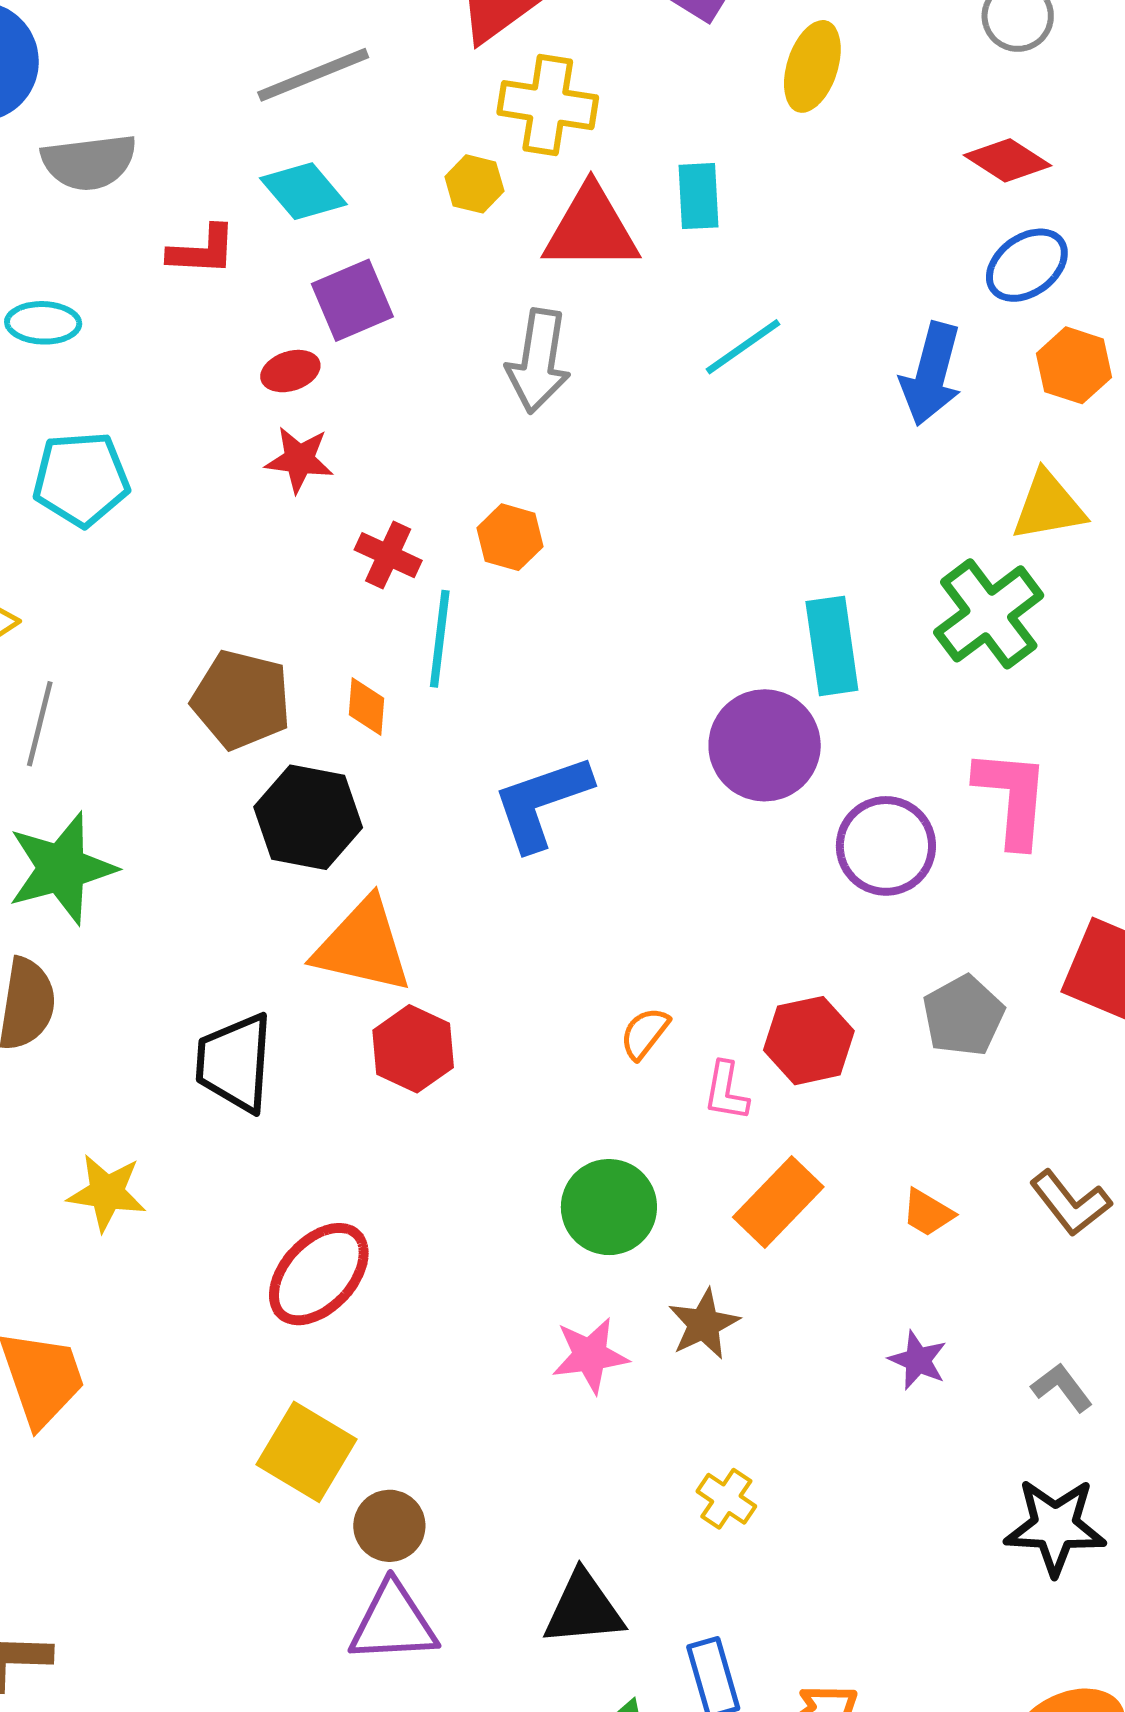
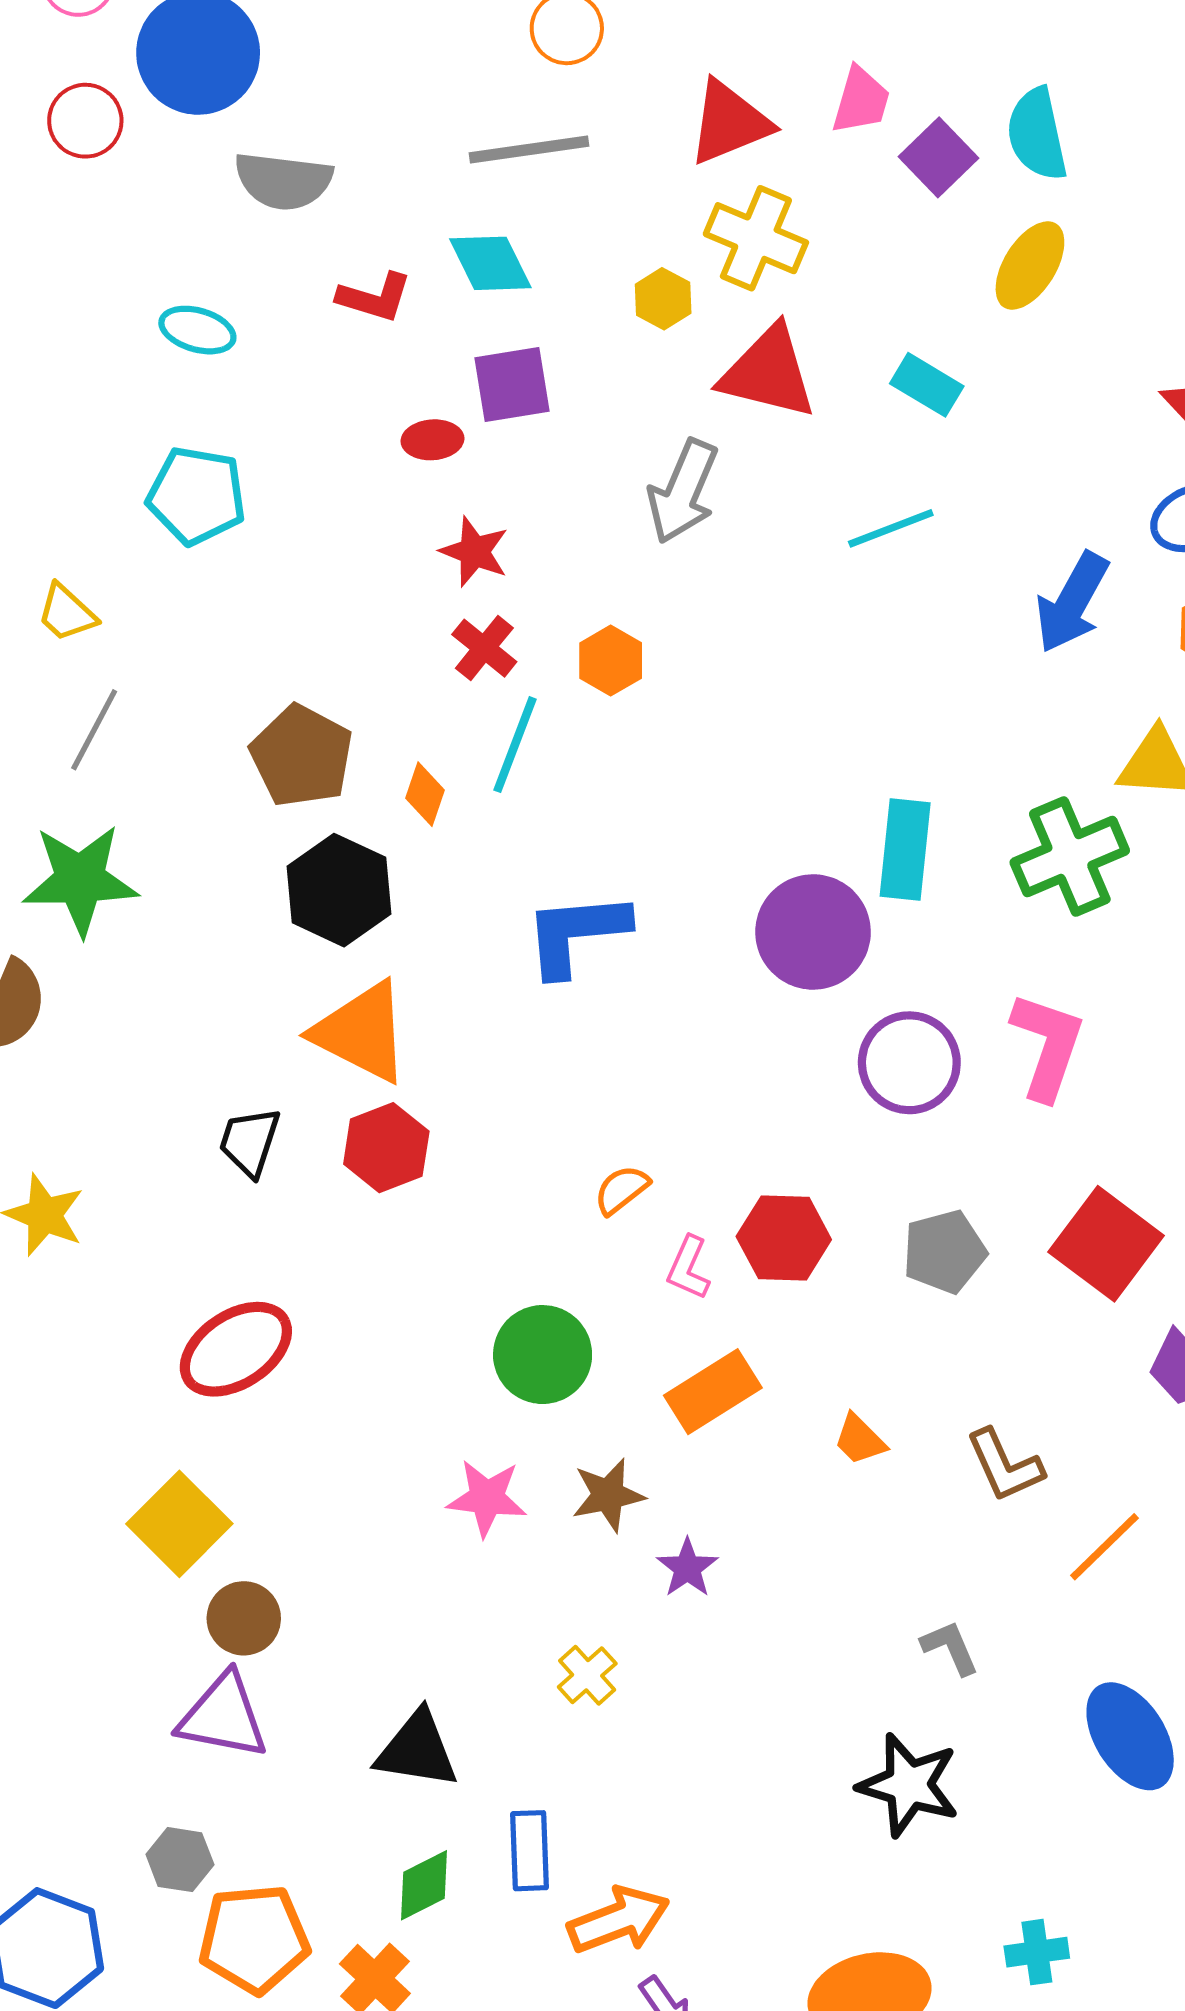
cyan rectangle: (698, 196) -> (927, 385), moved, turned -70
red star: (299, 460) -> (474, 552), moved
black trapezoid: (235, 1063) -> (250, 1142), moved, size x0.7
purple star: (918, 1360) -> (687, 1568), moved

